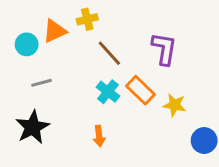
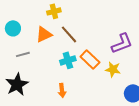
orange triangle: (55, 31) -> (44, 34), moved
purple L-shape: (164, 49) -> (122, 43), moved, turned 60
cyan cross: (108, 92) -> (68, 60), turned 35

